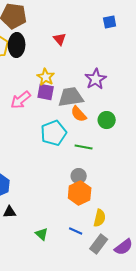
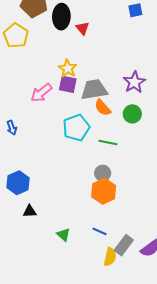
black ellipse: (17, 45) -> (61, 17), moved
purple star: (96, 79) -> (134, 82), moved
yellow semicircle: (100, 218) -> (110, 257), moved

